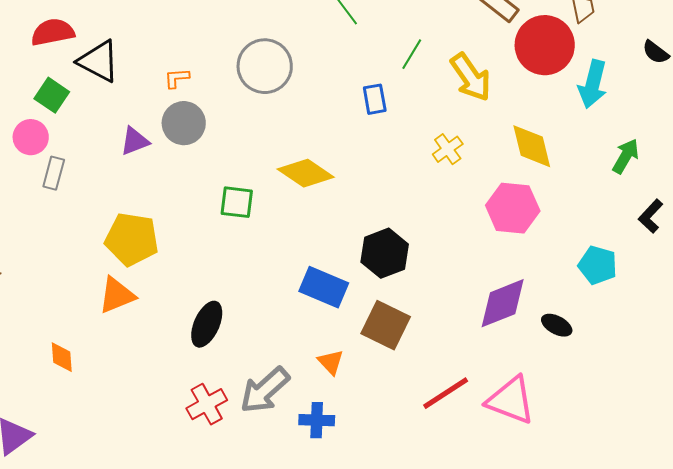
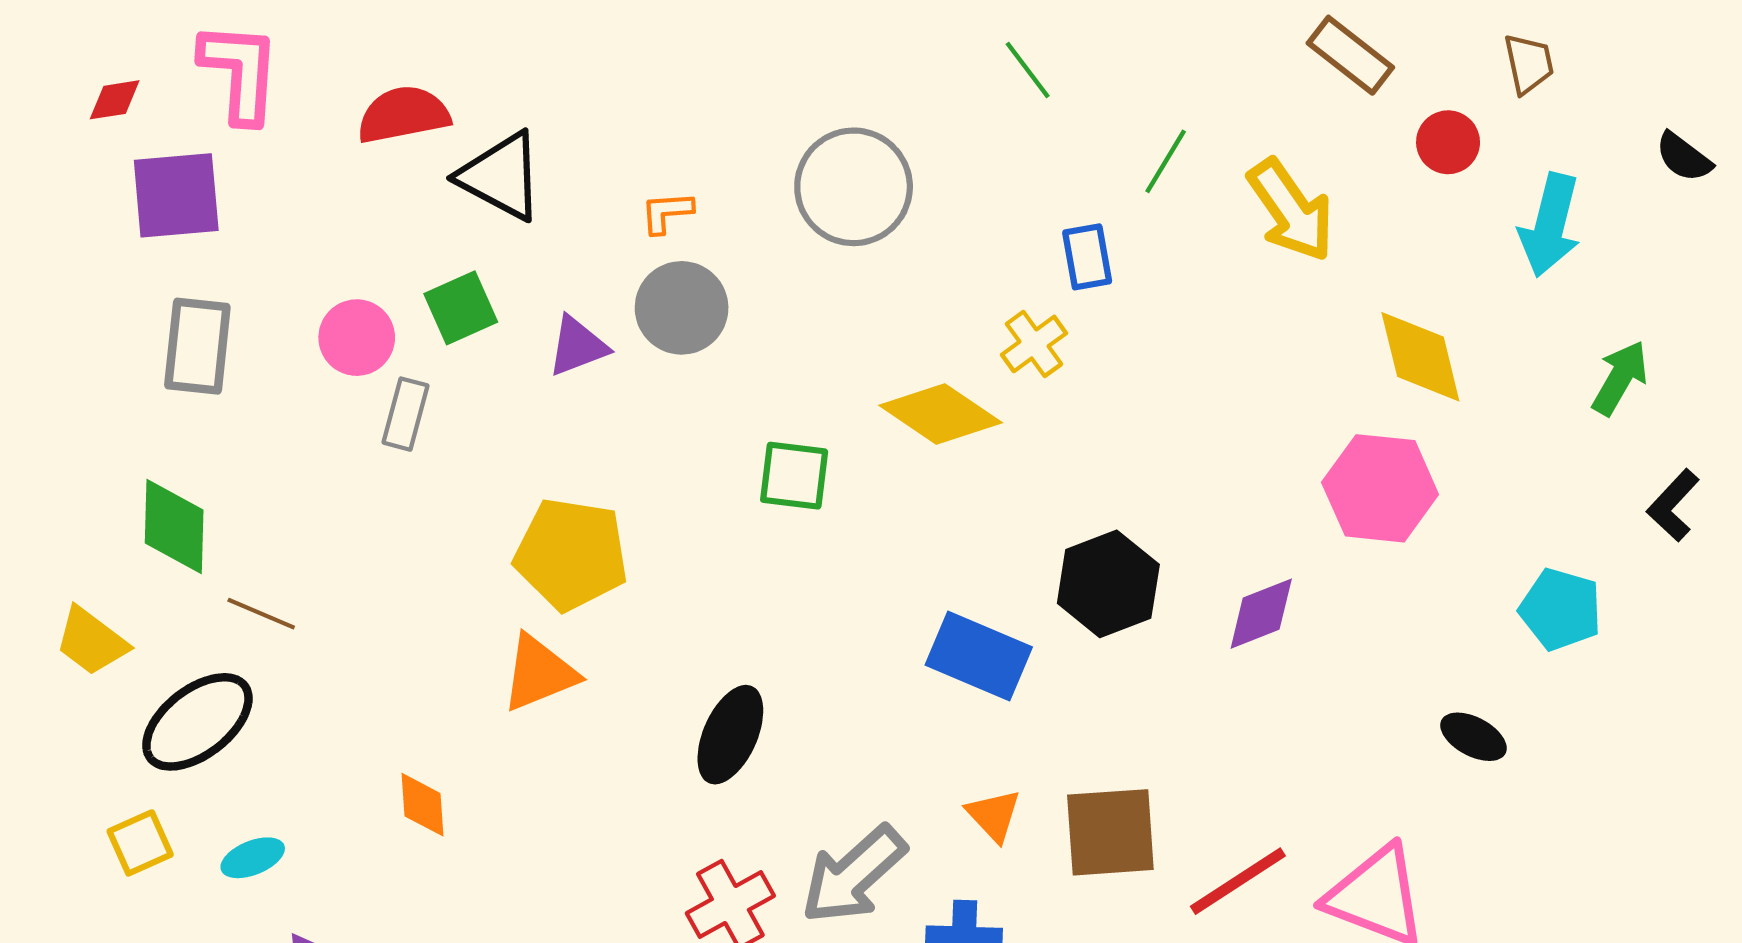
red circle: (545, 45) -> (1448, 142), size x0.5
green square: (52, 95) -> (461, 308), moved, turned 32
yellow cross: (448, 149) -> (1034, 344), moved
purple diamond: (503, 303) -> (1261, 614), moved, size x0.7
brown square: (386, 325) -> (1110, 832), moved, turned -30

